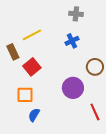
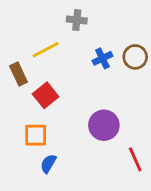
gray cross: (76, 14) -> (77, 20), moved
brown circle: (95, 67) -> (135, 57), moved

